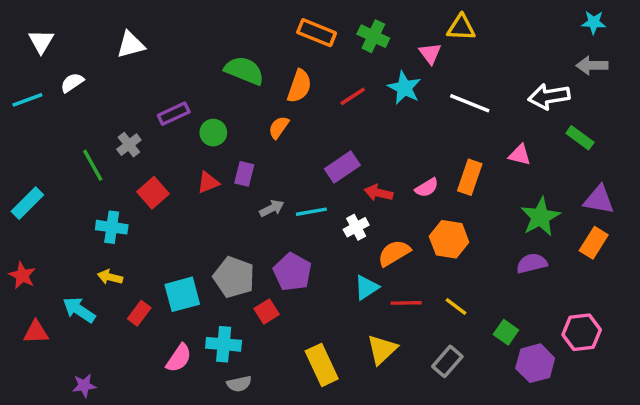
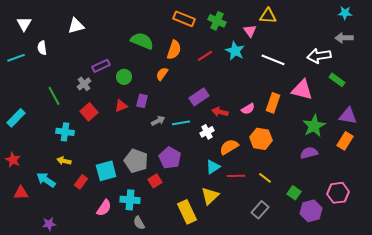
white semicircle: (72, 83) -> (42, 48), turned -64
gray cross: (129, 145) -> (84, 84), moved
pink triangle: (520, 155) -> (302, 90), size x1.6
yellow triangle: (382, 349) -> (210, 196), moved
gray semicircle: (239, 384) -> (139, 223), turned 72

